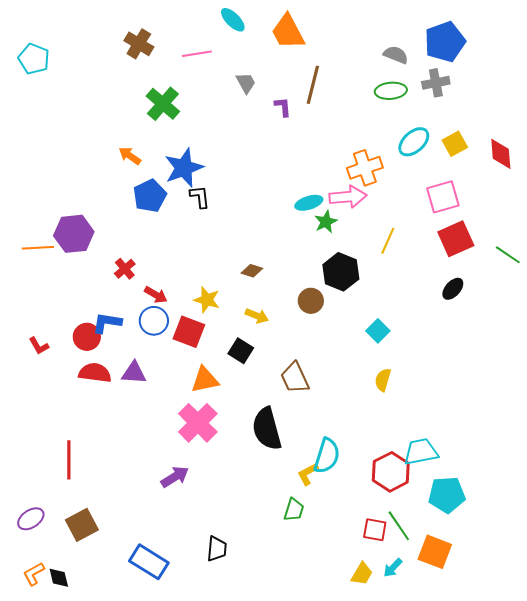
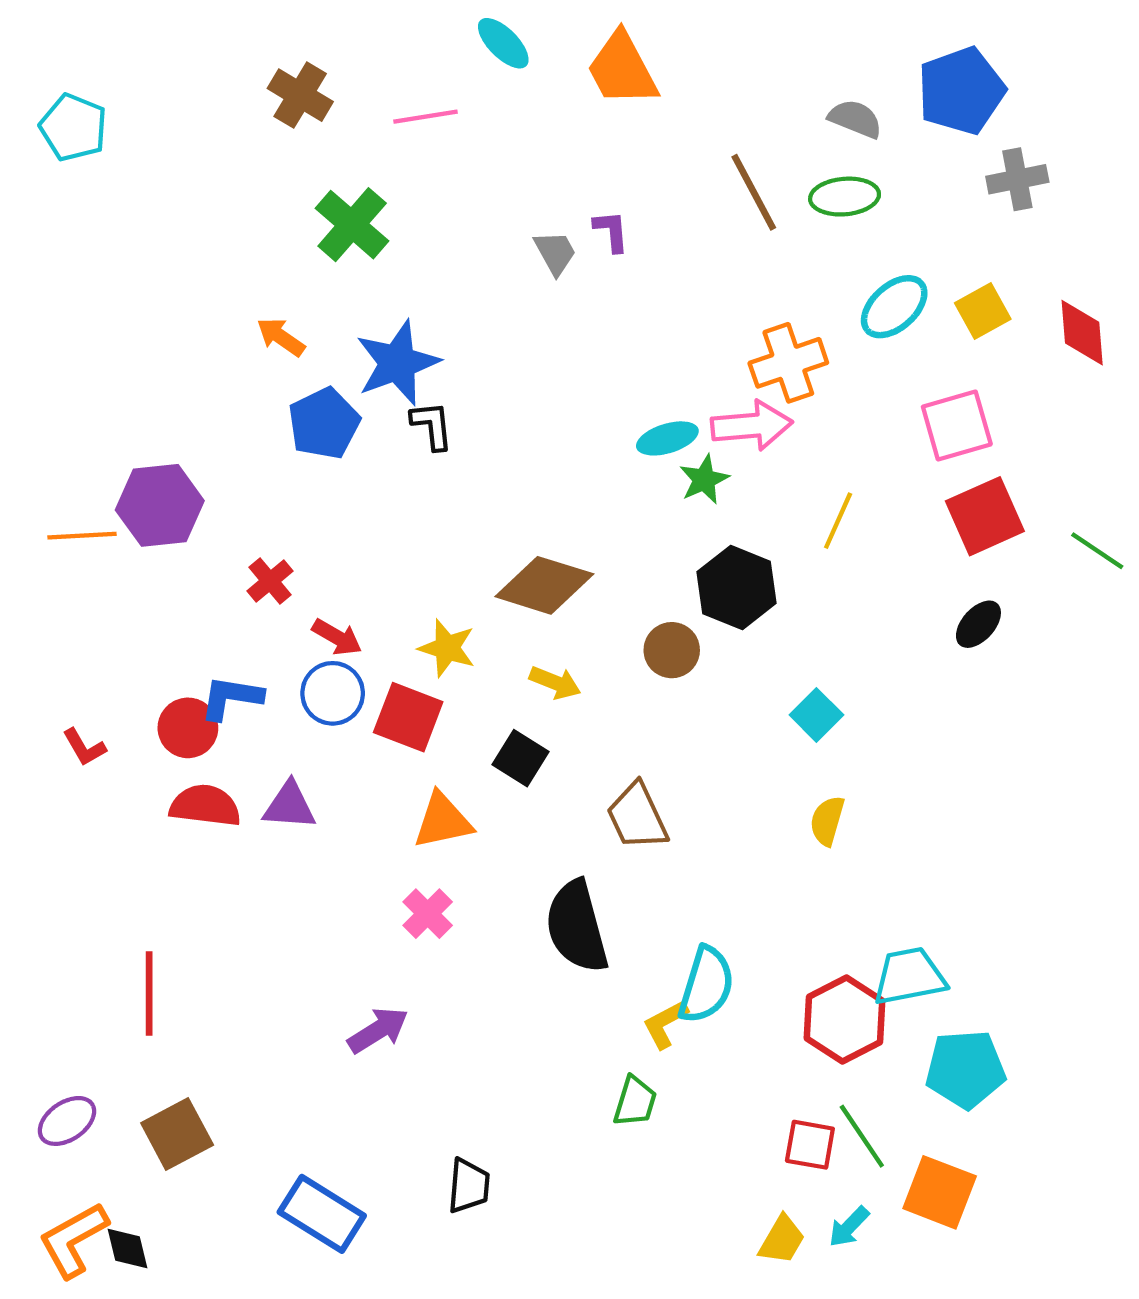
gray trapezoid: (246, 83) -> (555, 253), moved
gray cross: (436, 83) -> (1017, 179), moved
brown line: (313, 85) -> (754, 192), moved, turned -42
brown diamond: (252, 271) -> (544, 585), size x2.0
pink cross: (198, 423) -> (428, 914), size x0.6
orange L-shape: (34, 574) -> (73, 1240), size x1.5

